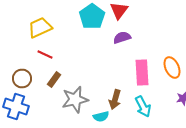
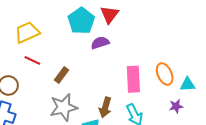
purple semicircle: (122, 38) -> (100, 43), moved
brown rectangle: (54, 80) -> (61, 75), moved

